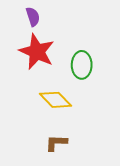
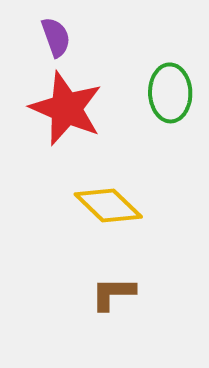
green ellipse: (82, 65) -> (170, 93), moved

